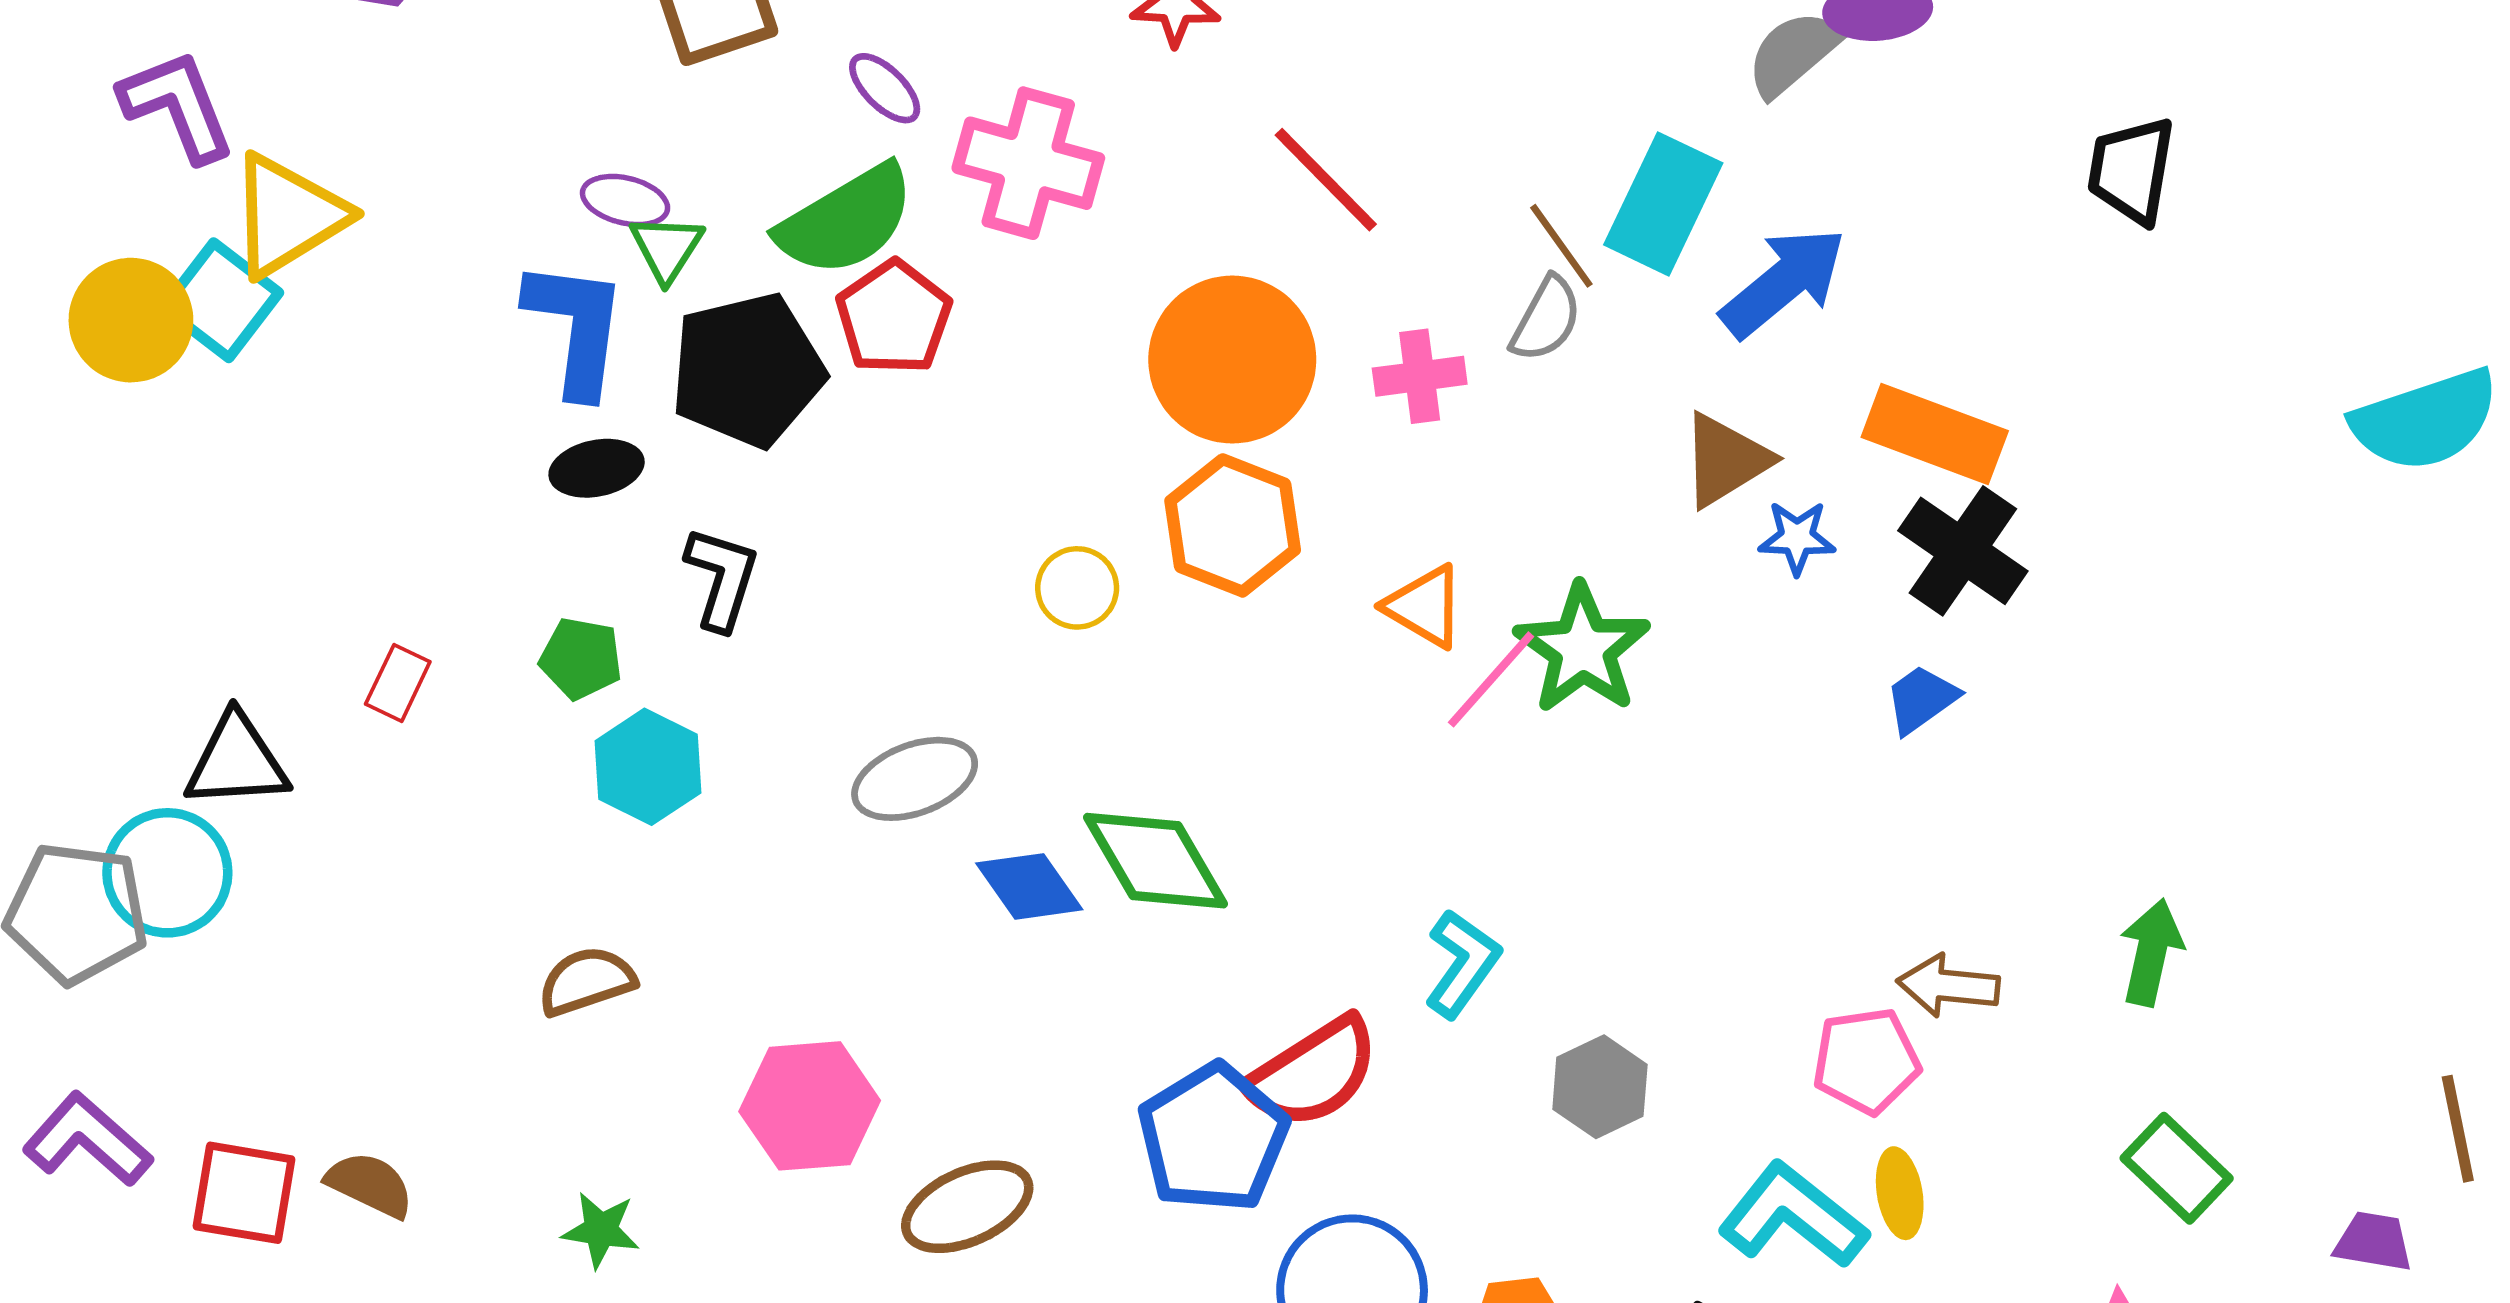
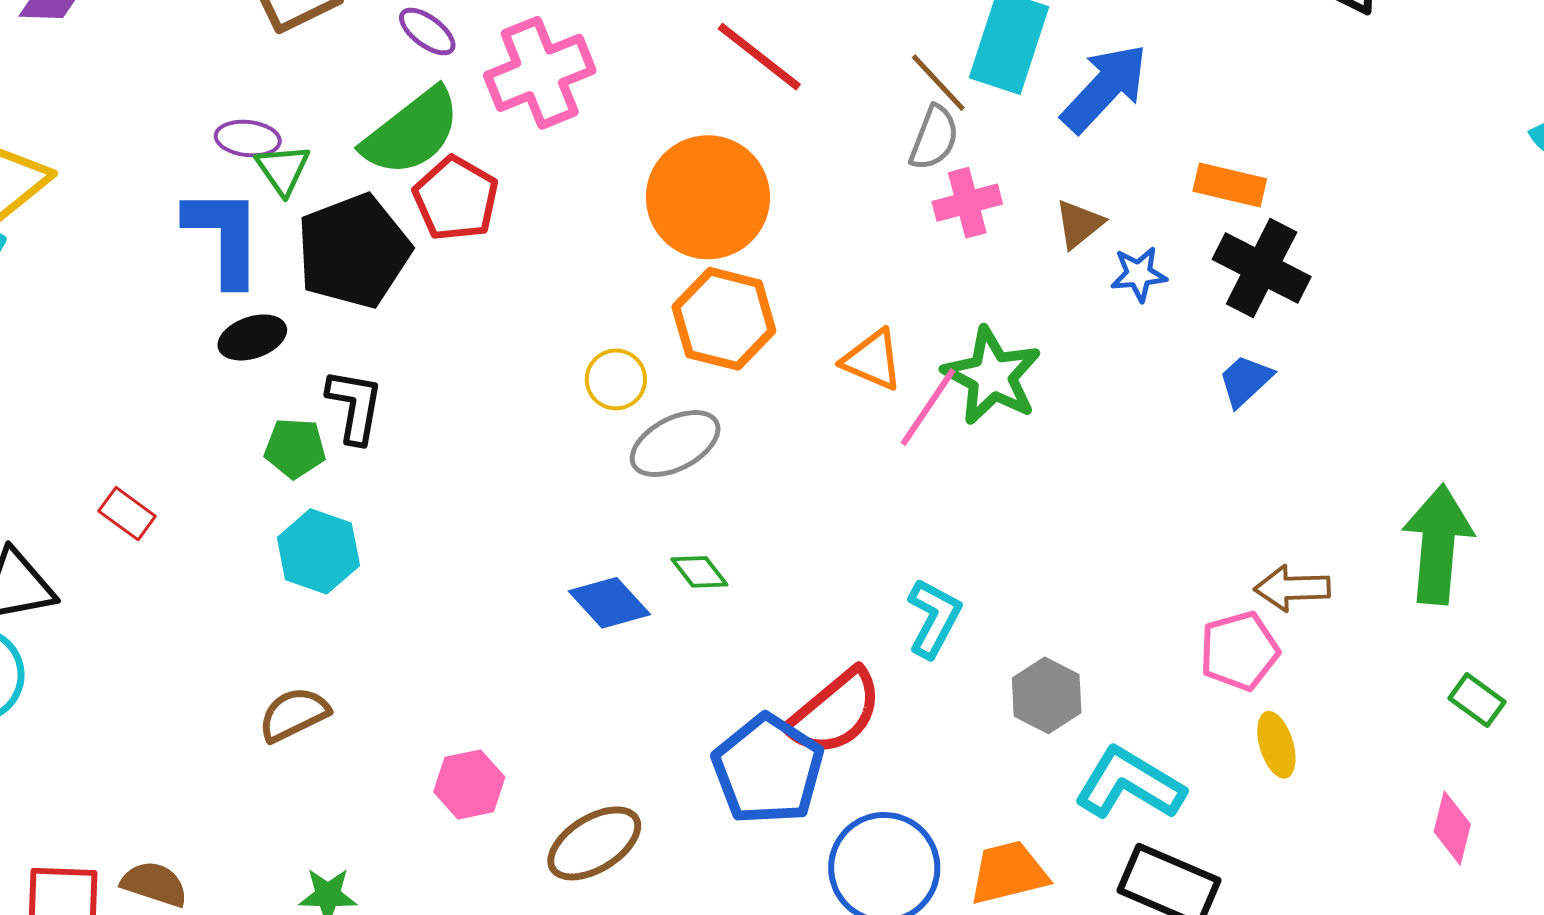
pink cross: (1028, 163) -> (540, 73), turned -30
pink cross: (1420, 376) -> (967, 203), moved
orange rectangle: (1935, 434) -> (1230, 185), size x0.7
brown triangle: (1726, 460) -> (1079, 224), size x0.7
green pentagon: (581, 658) -> (295, 448), moved
red rectangle: (398, 683) -> (127, 514), turned -72
gray ellipse: (915, 779) -> (675, 444), moved
green diamond: (1156, 861) -> (699, 572), size x0.5
green arrow: (2151, 952) -> (1438, 544), size x1.5
pink hexagon: (810, 1106) -> (469, 785), size x0.7
green rectangle: (2177, 1168) -> (1477, 700), size x0.7
cyan L-shape: (1793, 1216) -> (1130, 784), moved

